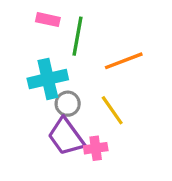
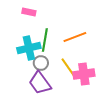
green line: (78, 36) -> (45, 40), moved
pink cross: (96, 148) -> (84, 74), moved, size x1.5

